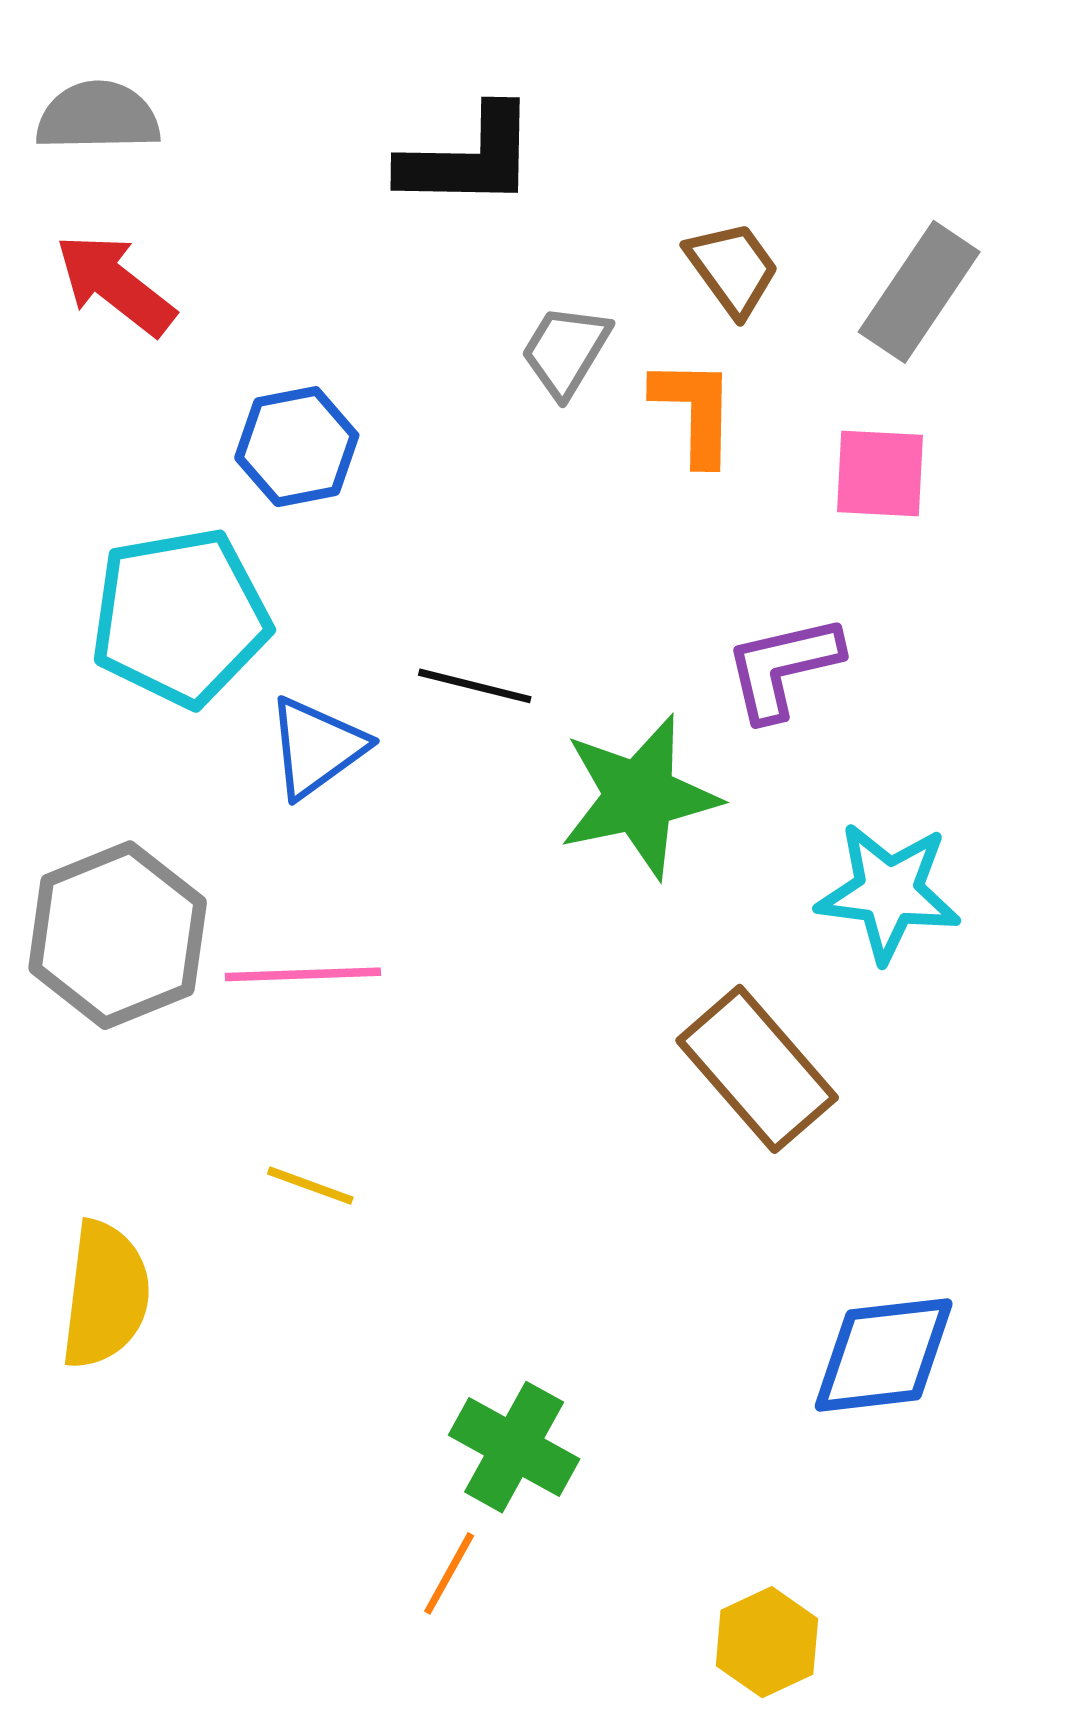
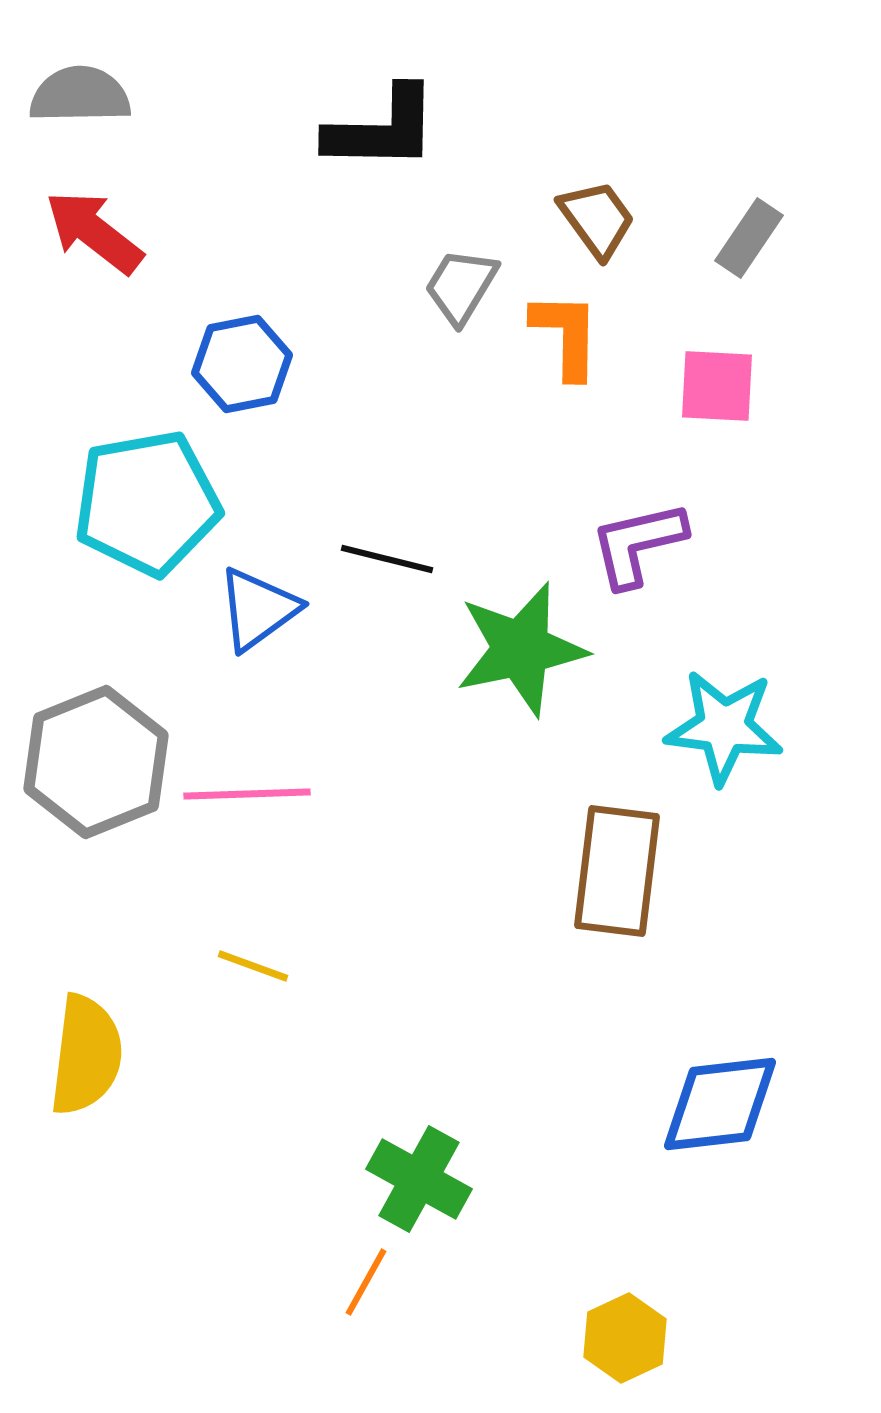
gray rectangle: (919, 292) -> (749, 238), size x0.7
brown rectangle: (757, 1069) -> (617, 871), turned 48

